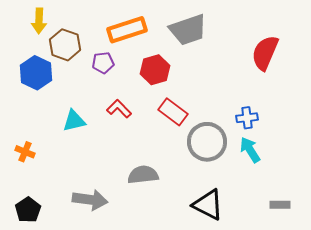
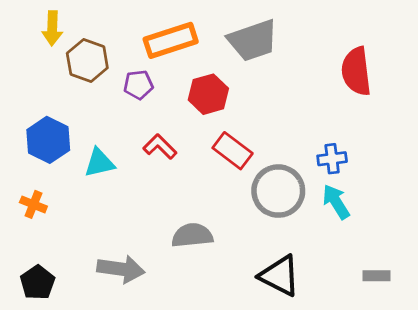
red semicircle: (265, 53) -> (356, 71), turned -30
blue hexagon: (36, 73) -> (48, 140), moved

